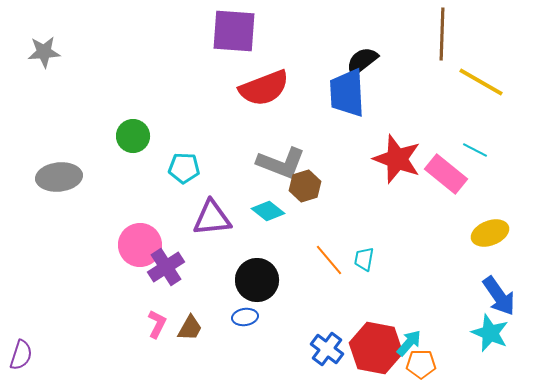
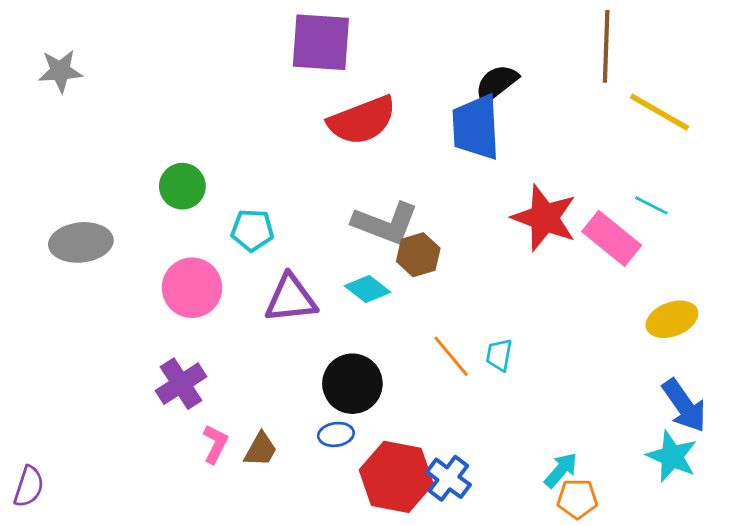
pink circle: (140, 245) -> (192, 288), moved
purple cross: (166, 267) -> (181, 384), moved
red hexagon: (376, 348) -> (396, 477), moved

